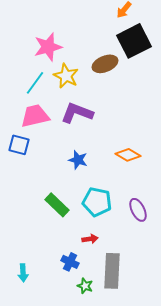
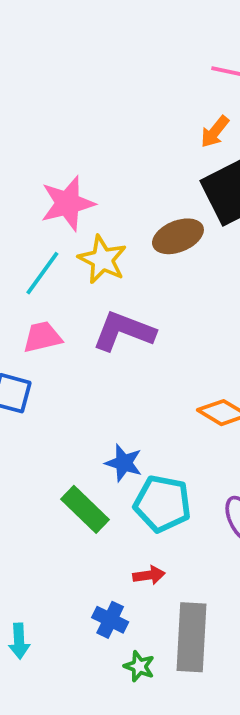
pink trapezoid: (35, 116) -> (42, 337), size x0.7
blue star: (78, 160) -> (124, 463), moved

